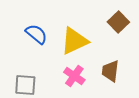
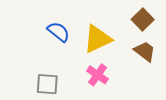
brown trapezoid: (110, 71) -> (145, 51), moved, turned 120

